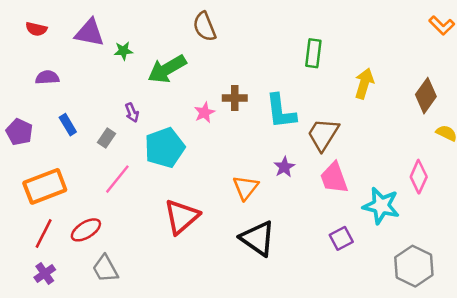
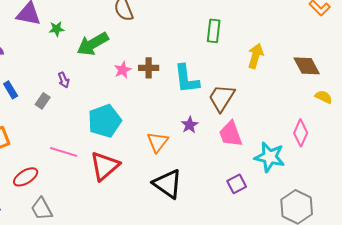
brown diamond: (426, 96) -> (307, 66), turned -64
pink star: (204, 113) -> (123, 70), moved
cyan pentagon: (165, 148) -> (105, 121), moved
pink line: (117, 179) -> (64, 152), moved, turned 68

